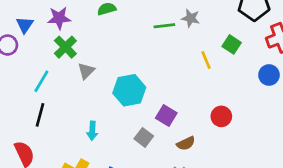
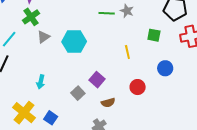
green square: (232, 44) -> (154, 35), turned -32
yellow line: (206, 60) -> (127, 52), moved
blue circle: (269, 75) -> (165, 68), moved
cyan hexagon: (129, 90) -> (74, 42), moved

